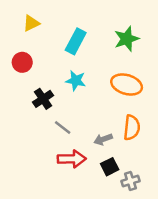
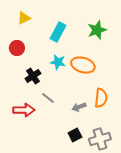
orange ellipse: (127, 84) -> (83, 65), moved
red arrow: (72, 159) -> (24, 110), moved
black square: (110, 167) -> (75, 135), moved
gray cross: (130, 181) -> (100, 139), size x1.5

